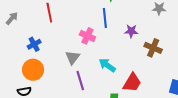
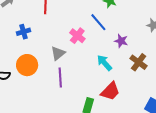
blue line: (105, 18) -> (98, 22), turned -48
cyan arrow: (107, 65) -> (104, 63), moved
orange circle: (33, 70) -> (27, 65), moved

